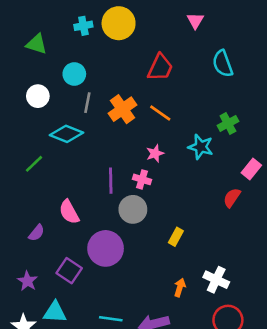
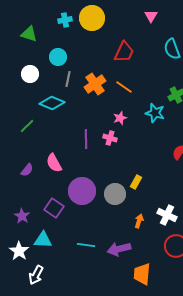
gray circle: (133, 209) -> (115, 194), moved
purple semicircle: (37, 233) -> (27, 170), moved

